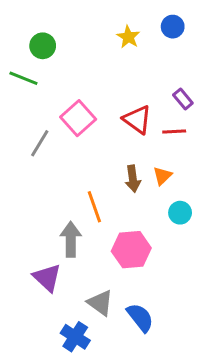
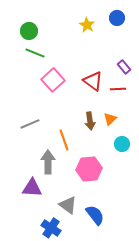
green line: (23, 78) -> (35, 53), moved
gray line: (40, 143) -> (30, 124), moved, turned 36
purple triangle: (47, 278) -> (32, 188), turned -40

